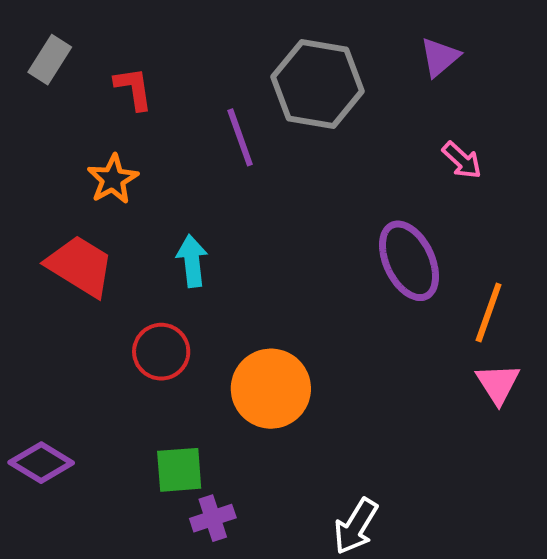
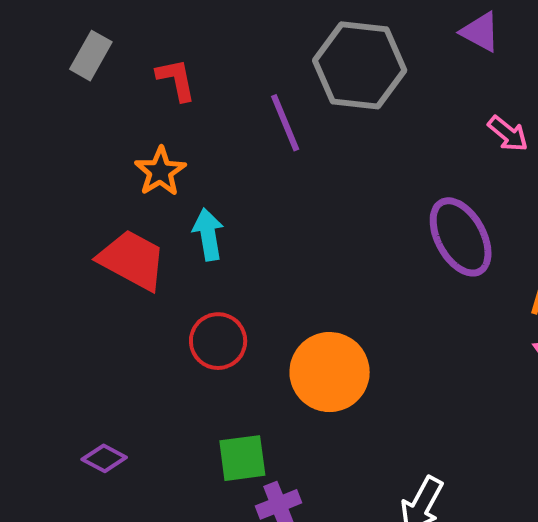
purple triangle: (440, 57) -> (480, 32), turned -48
cyan arrow: (192, 261) -> (208, 234), moved
purple diamond: (41, 463) -> (104, 458), size x0.7

